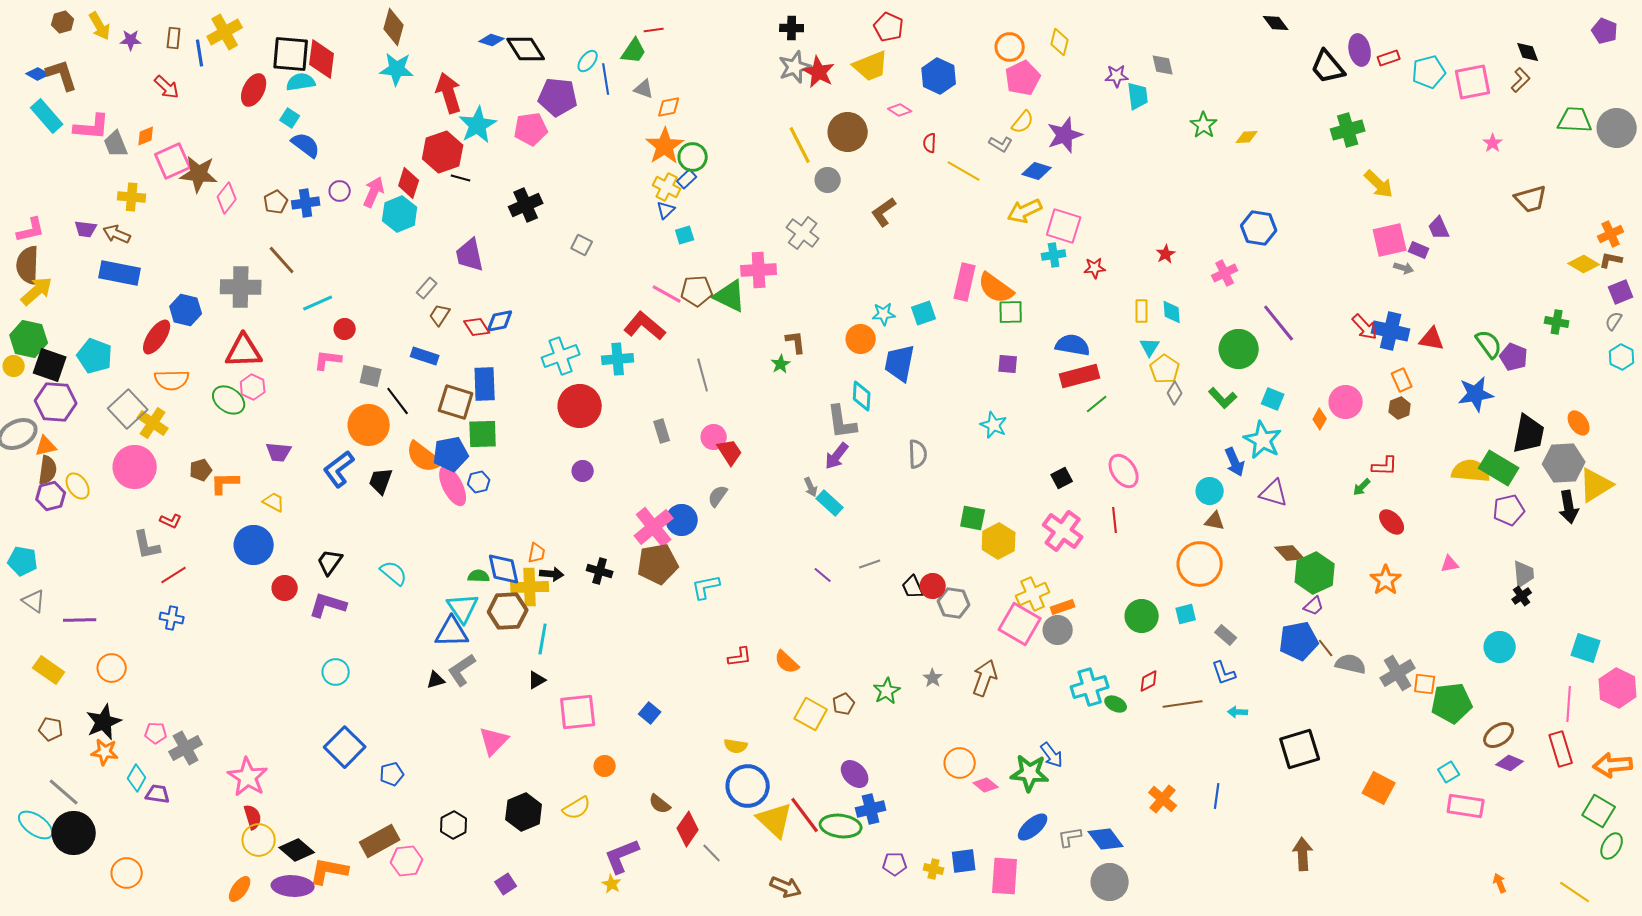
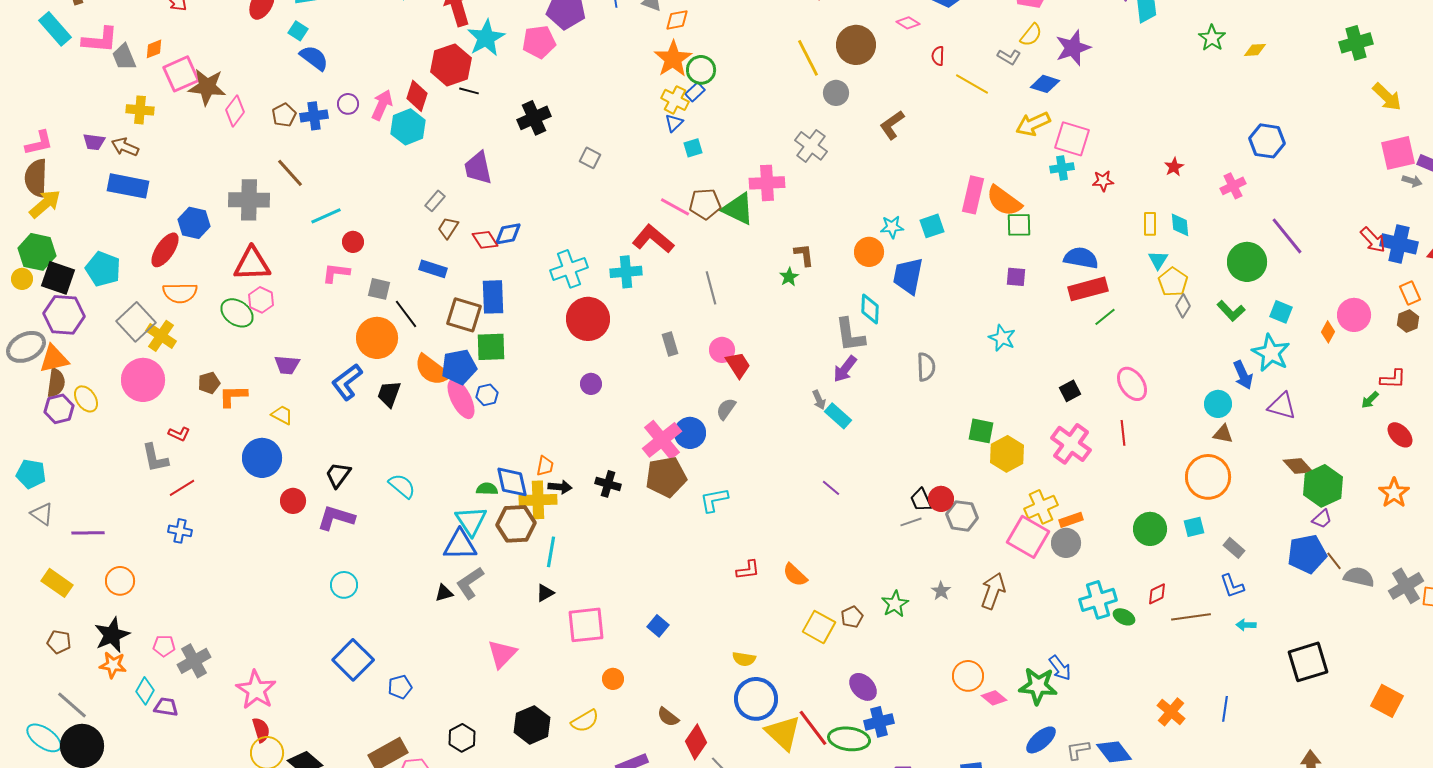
orange triangle: (46, 446) -> (54, 359), size x1.4
gray line: (870, 564) -> (911, 522), moved

